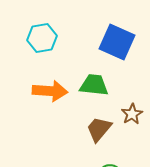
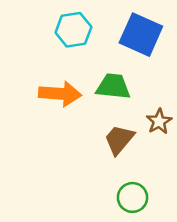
cyan hexagon: (42, 38) -> (73, 30), moved

